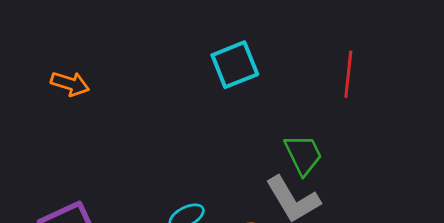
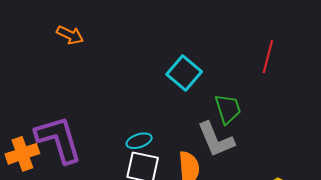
cyan square: (235, 65) -> (184, 73), moved, turned -36

